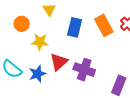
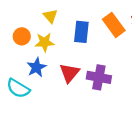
yellow star: (40, 42) -> (45, 42), moved
blue star: (37, 74) -> (36, 67), moved

